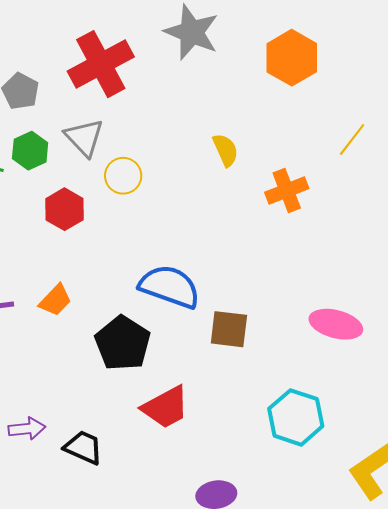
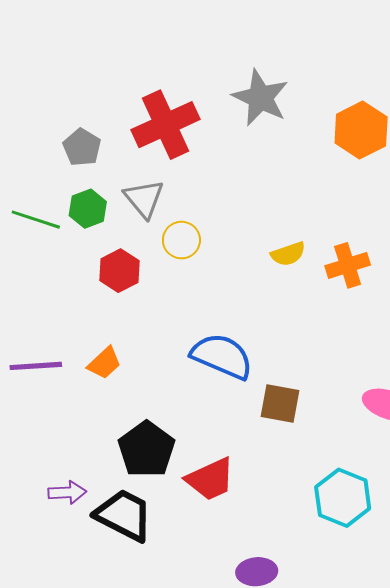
yellow semicircle: (226, 150) -> (288, 254), moved, turned 92
black pentagon: (123, 343) -> (146, 449), moved
black trapezoid: (83, 447) -> (124, 515), size x1.5

